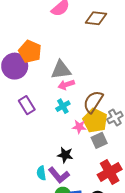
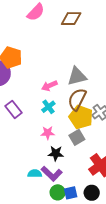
gray triangle: (61, 70) -> (77, 76), moved
pink star: (79, 127) -> (48, 133), moved
gray square: (99, 140) -> (77, 137), moved
cyan semicircle: (41, 173) -> (35, 174), turned 104

